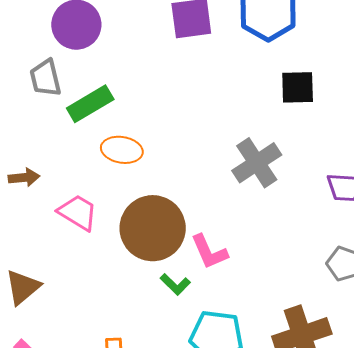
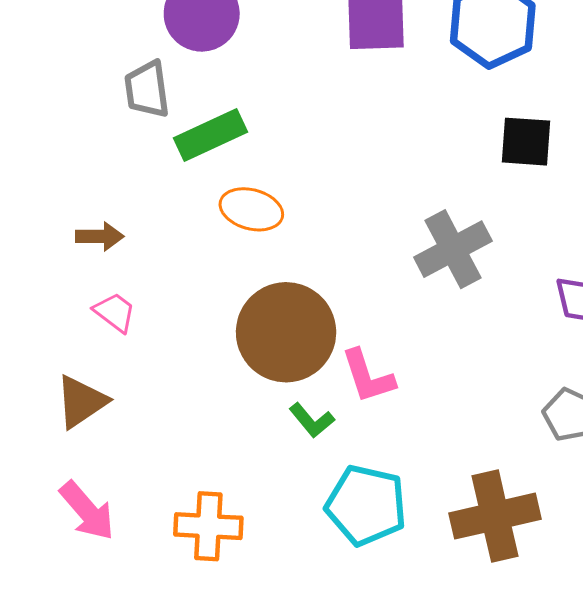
pink trapezoid: (78, 212) -> (115, 312), moved, size x0.7

